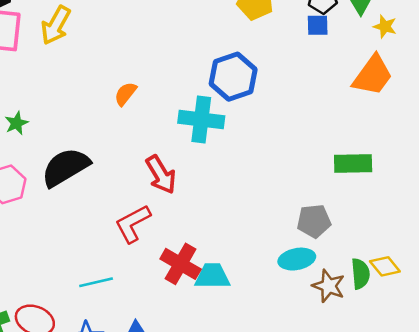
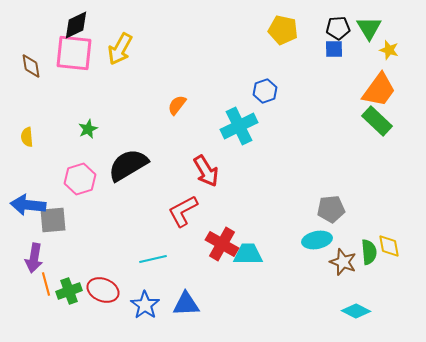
blue hexagon: (233, 77) -> (265, 91), size x0.6
cyan cross: (201, 119) -> (239, 126), turned -33
green rectangle: (353, 164) -> (377, 121), moved, turned 44
yellow diamond: (385, 266) -> (389, 246), turned 30

